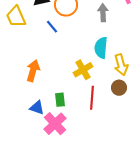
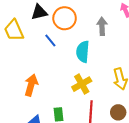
cyan semicircle: (101, 48) -> (83, 52), moved
brown circle: (119, 88) -> (118, 112), moved

